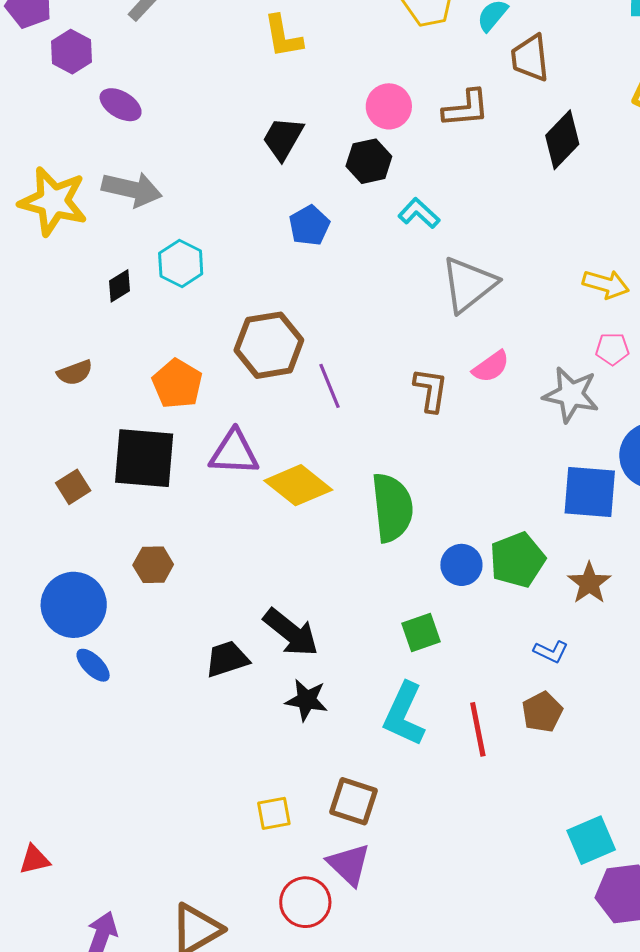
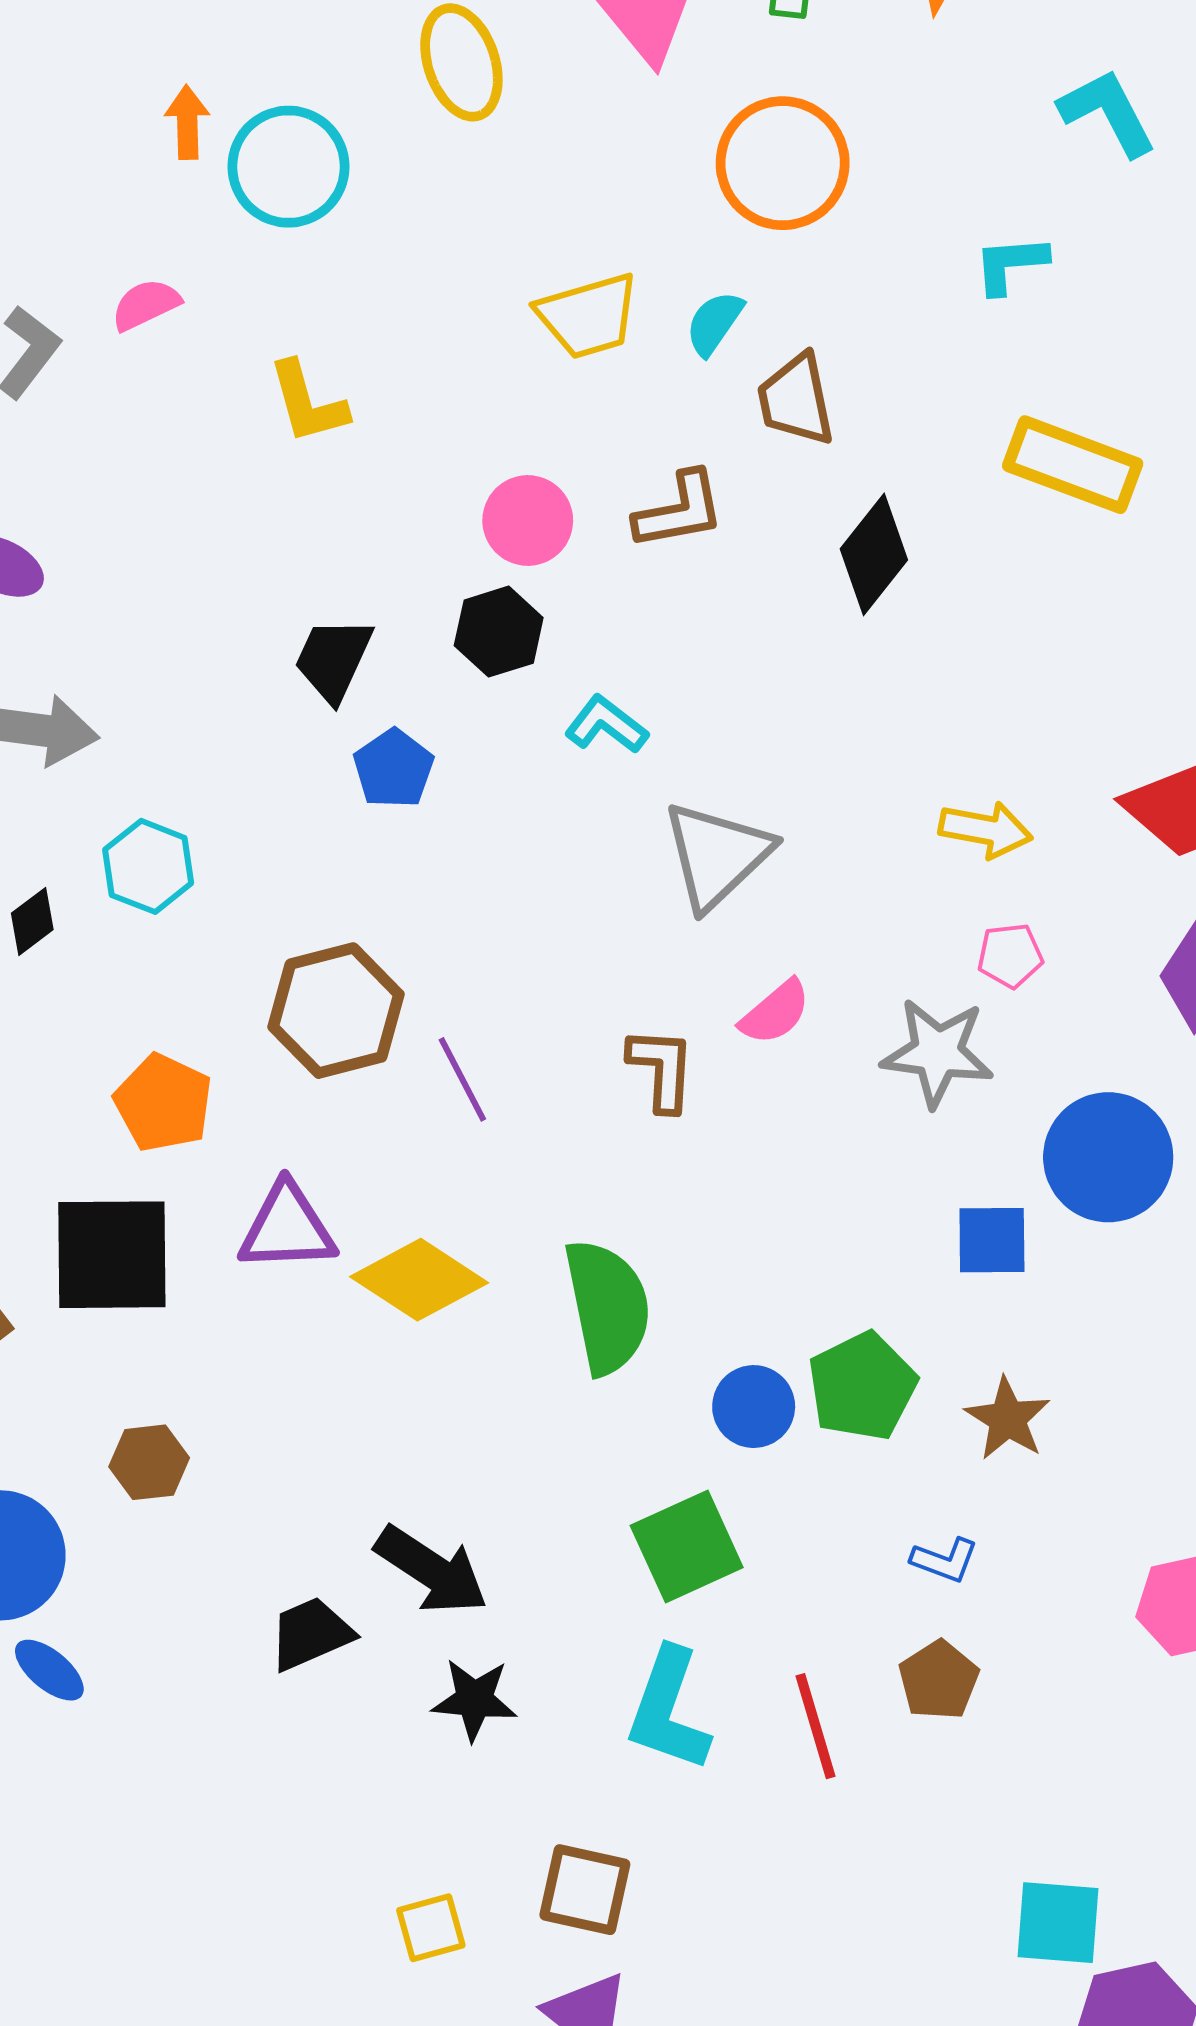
black trapezoid: (283, 138) -> (333, 659), moved
blue square: (590, 492) -> (992, 1240), size x0.7
green square: (421, 633) -> (687, 1546), size x1.4
cyan square: (591, 840) -> (1058, 1923), turned 33

